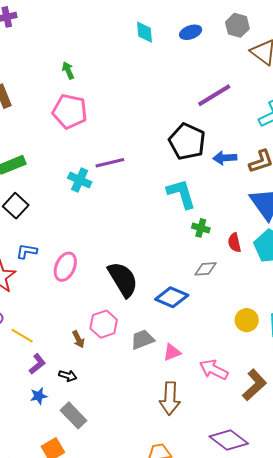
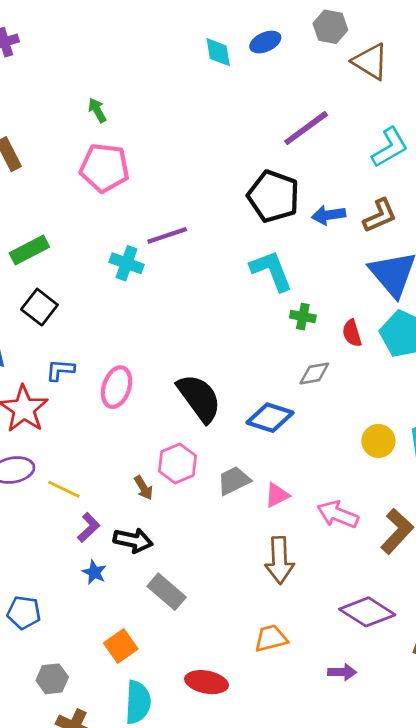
cyan diamond: (145, 32) -> (218, 52), moved
black arrow: (68, 376) -> (133, 540), size x1.5
blue star: (39, 396) -> (94, 572), turned -30
gray rectangle: (74, 415) -> (167, 592), moved

